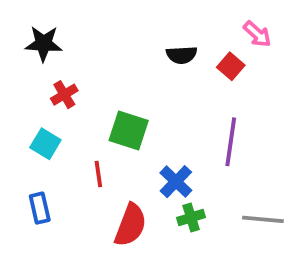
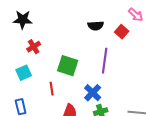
purple line: (231, 142) -> (105, 61), moved
cyan square: (45, 144) -> (24, 73), turned 35

